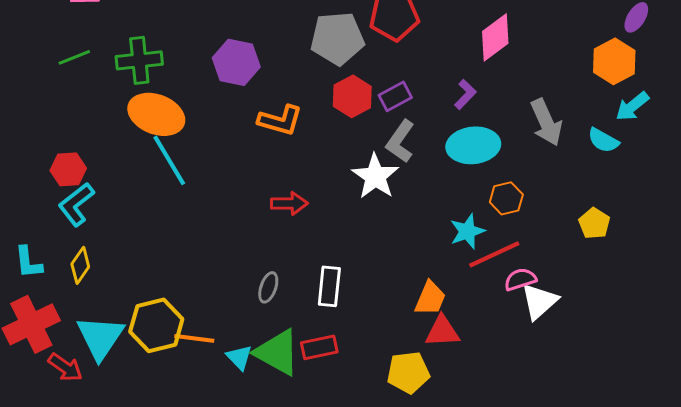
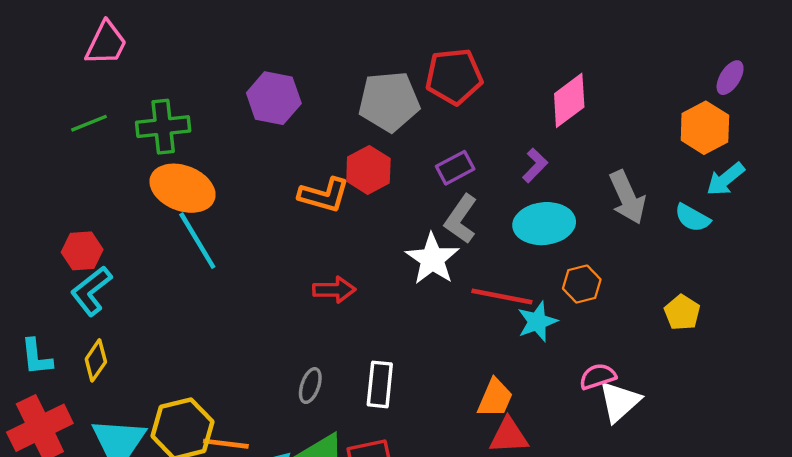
purple hexagon: (236, 62) -> (274, 98), moved
red hexagon: (352, 96) -> (368, 170), moved
red line: (494, 254) -> (502, 297), moved, turned 36

